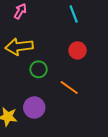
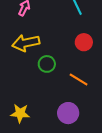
purple circle: (34, 108) -> (68, 113), moved

